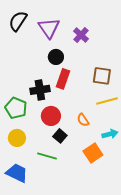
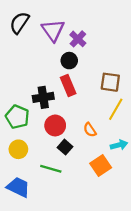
purple cross: (81, 35) -> (78, 39), moved
black circle: (56, 57) -> (69, 61), moved
red rectangle: (63, 79) -> (68, 85), turned -42
yellow line: (107, 101) -> (116, 109), turned -45

